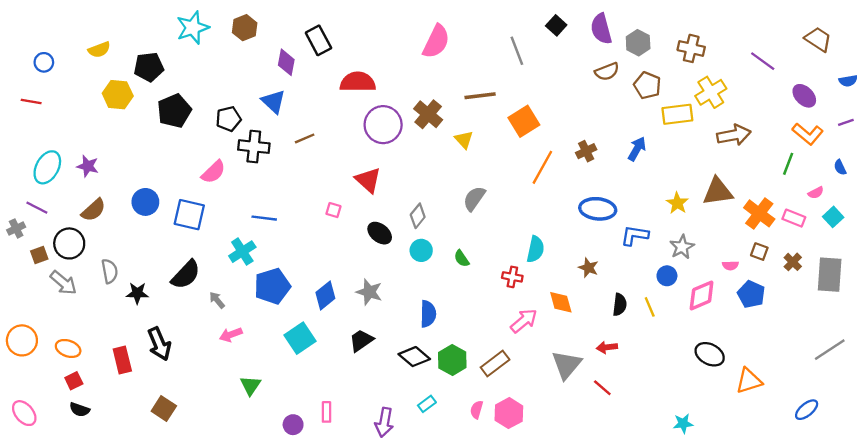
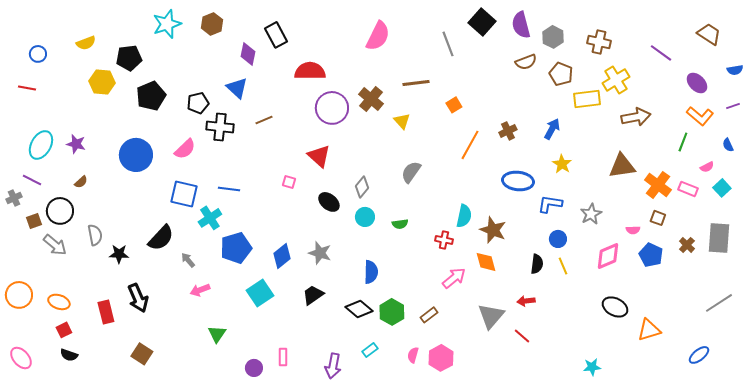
black square: (556, 25) -> (482, 22), size x1.5
orange square: (524, 121) -> (454, 105), size x0.6
blue circle: (145, 202) -> (136, 155), moved, size x1.4
yellow star: (677, 203) -> (562, 164), moved
brown semicircle: (93, 210) -> (81, 182), size x0.6
blue square: (189, 215) -> (184, 194), moved
green semicircle: (462, 258) -> (400, 224), turned -63
brown cross: (793, 262) -> (687, 245), moved
brown star: (588, 268) -> (493, 230), moved, size x1.5
blue circle: (667, 276) -> (558, 239), moved
brown rectangle: (495, 363) -> (429, 315), size x0.7

